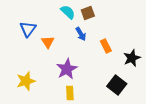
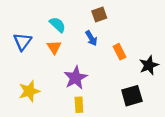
cyan semicircle: (68, 12) -> (58, 25), moved
blue triangle: (28, 29) -> (23, 42), moved
black square: (117, 85) -> (132, 96), turned 36

